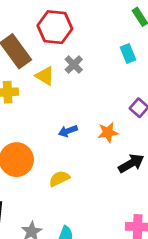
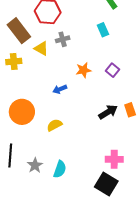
gray cross: (74, 65) -> (63, 39), turned 32
orange star: (108, 132) -> (83, 70), moved

